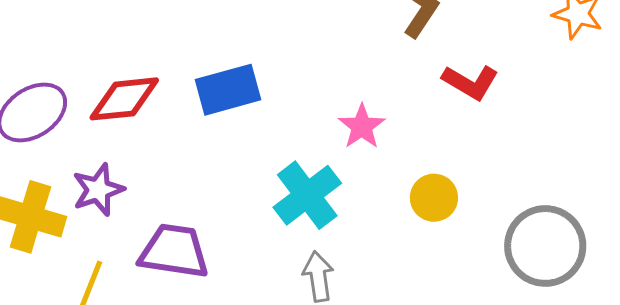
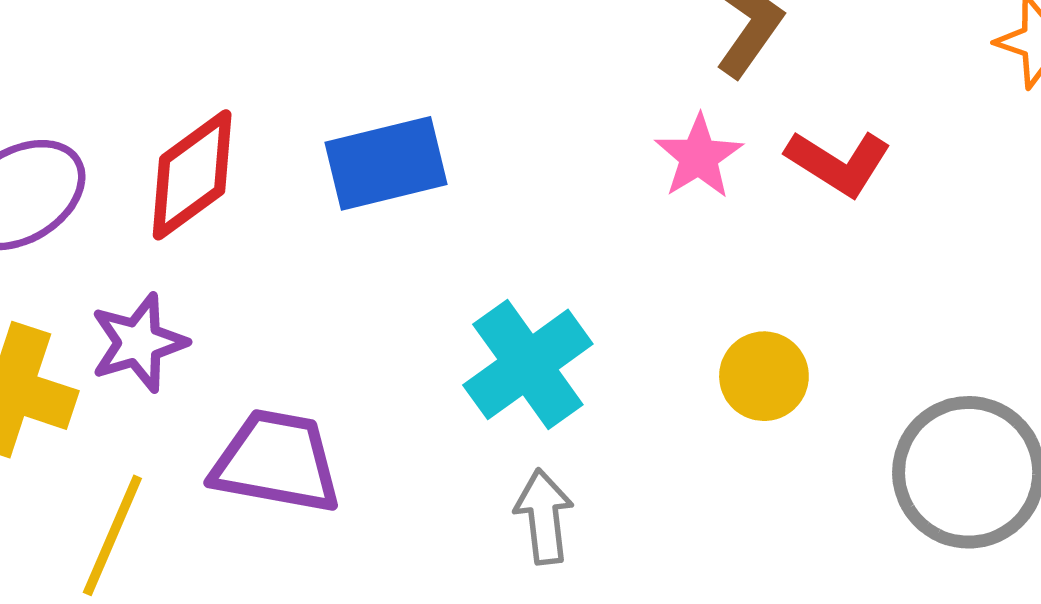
red diamond: (124, 99) -> (192, 175), turned -32
pink star: (362, 127) -> (699, 157), moved

